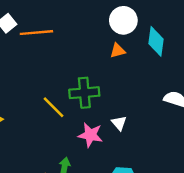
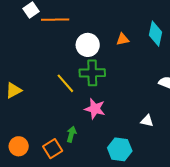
white circle: (123, 20) -> (88, 45), moved
white triangle: (119, 123) -> (147, 121), moved, turned -40

